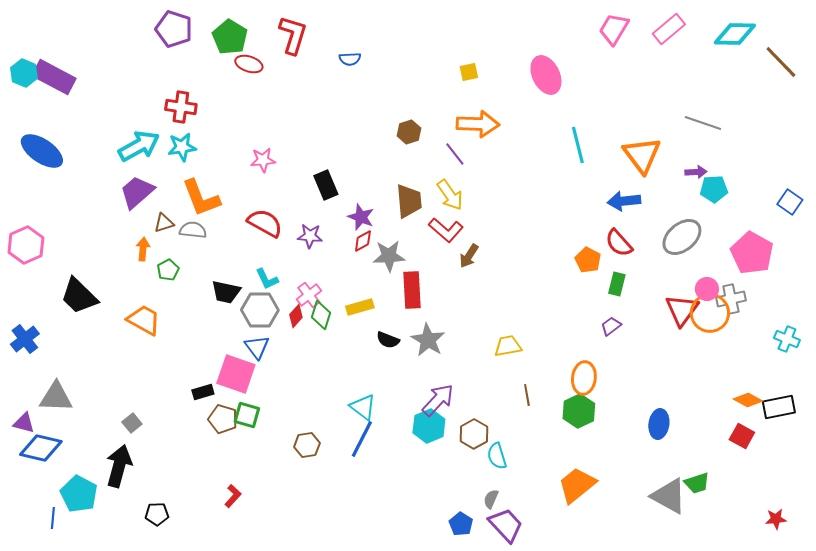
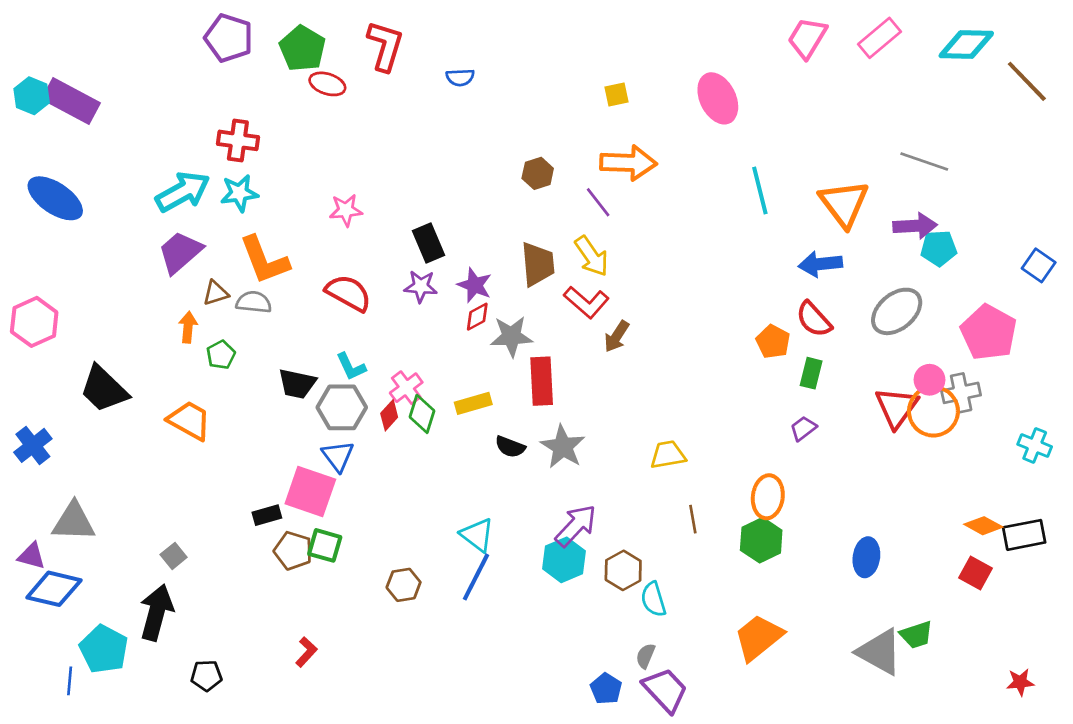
purple arrow: (696, 172) -> (915, 226), size x1.5
purple star: (310, 236) -> (421, 286), moved

